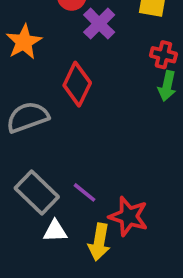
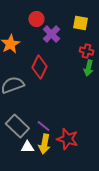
yellow arrow: (99, 242) -> (44, 144), moved

